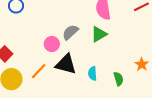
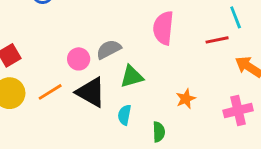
green triangle: (99, 34) -> (132, 77), moved
orange star: (142, 64) -> (186, 99), moved

